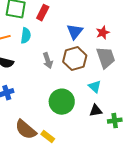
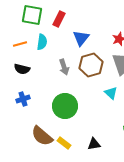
blue triangle: (75, 32) -> (81, 38), moved
green circle: (62, 102) -> (65, 106), moved
black triangle: (96, 111) -> (94, 144), moved

